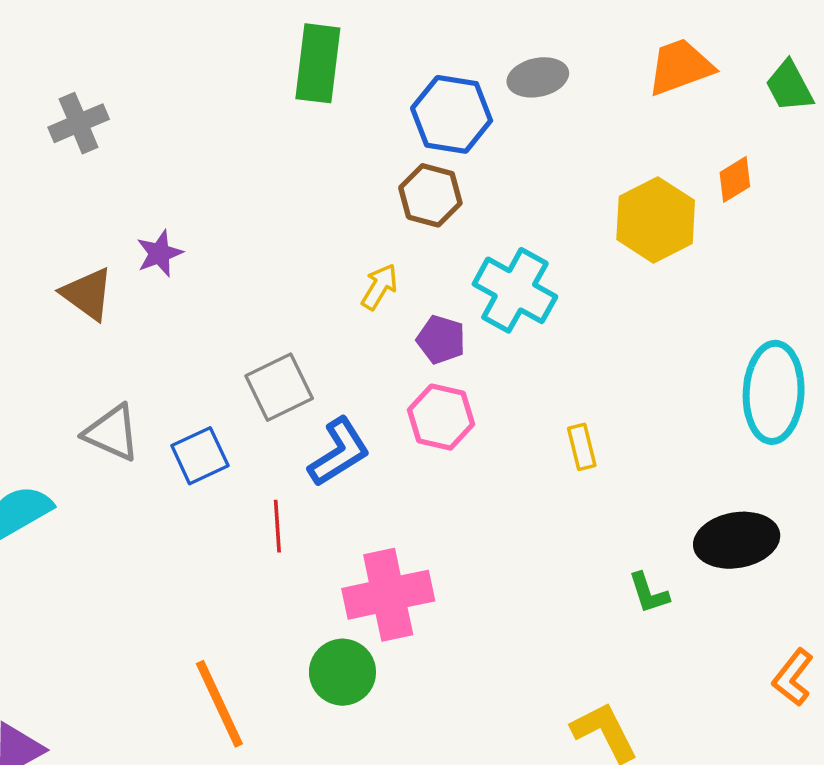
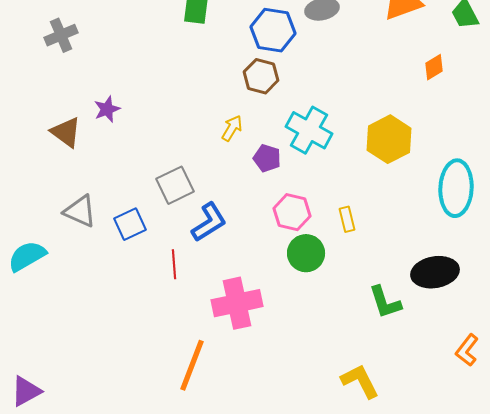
yellow hexagon: (656, 220) -> (389, 139), moved
pink hexagon: (441, 417) -> (292, 212), moved
green L-shape: (649, 593) -> (385, 302), size x1.4
green circle: (342, 672) -> (306, 253), moved
orange line: (219, 704) -> (192, 365), moved, turned 46

